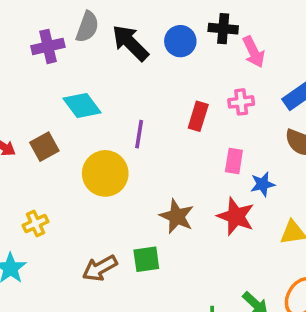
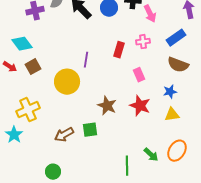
cyan diamond: (82, 106) -> (22, 44), moved
pink rectangle: (234, 161) -> (139, 75), turned -32
blue star: (263, 184) -> (170, 92), moved
yellow cross: (35, 224) -> (28, 110), size x1.6

